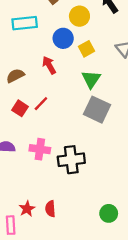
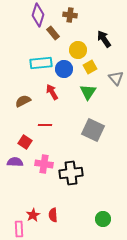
cyan rectangle: (25, 23) -> (41, 63), moved
yellow square: (86, 49) -> (90, 67), moved
green triangle: (91, 79) -> (88, 92), moved
red line: (41, 104) -> (45, 125), turned 48
red square: (20, 108) -> (25, 142), moved

